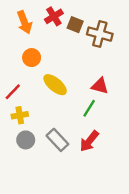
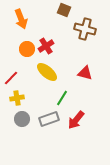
red cross: (54, 16) -> (46, 46), moved
brown square: (75, 25) -> (64, 10), moved
green line: (89, 108) -> (62, 98), moved
gray rectangle: (57, 140) -> (49, 119), turned -66

